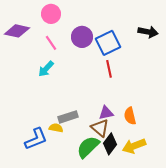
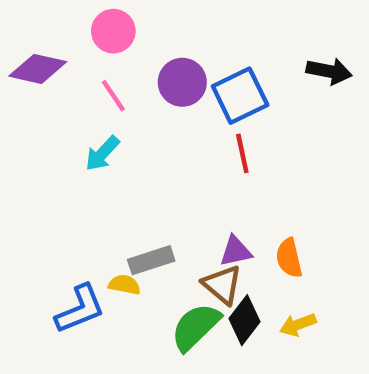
yellow arrow: (134, 146) -> (298, 325), size x0.7

